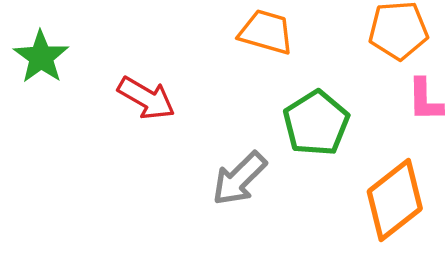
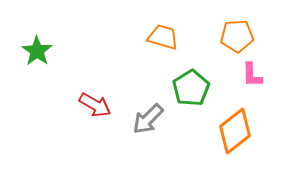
red arrow: (146, 98) -> (95, 105), moved

